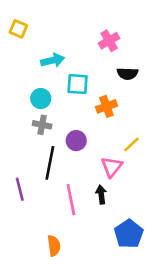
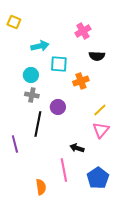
pink triangle: (112, 167) -> (101, 130), moved
black arrow: (101, 194) -> (77, 148), turned -64
pink line: (71, 200) -> (64, 170), moved

